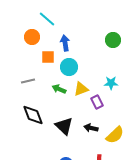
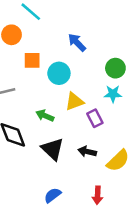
green circle: (113, 40) -> (115, 68), moved
blue arrow: (65, 43) -> (77, 42), moved, turned -35
green arrow: (59, 89) -> (45, 116), moved

